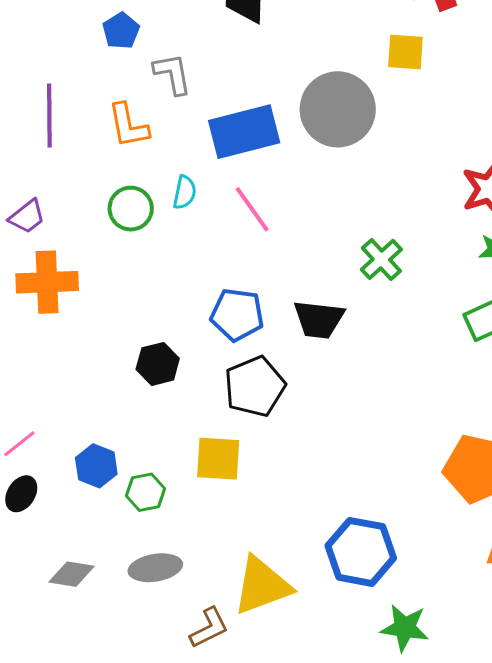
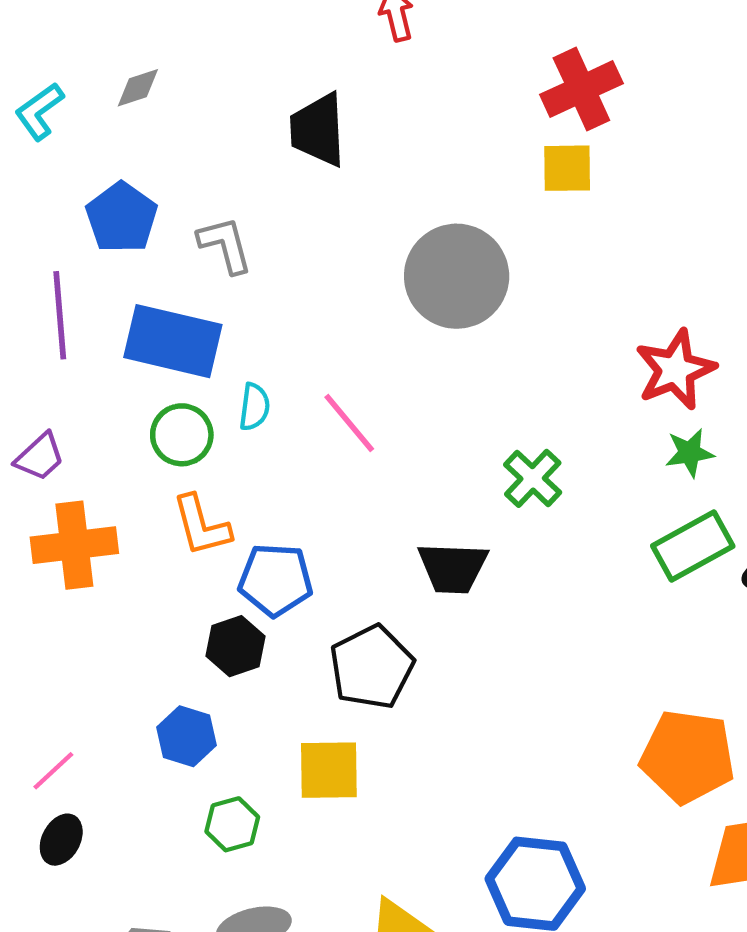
blue pentagon: (121, 31) -> (122, 218), moved, size x1.4
yellow square: (405, 52) -> (567, 168), moved
orange L-shape: (128, 125) -> (201, 526), moved
blue rectangle: (244, 132) -> (173, 341), moved, turned 32
blue pentagon: (237, 315) -> (276, 580), moved
blue hexagon: (96, 466) -> (186, 736), moved

